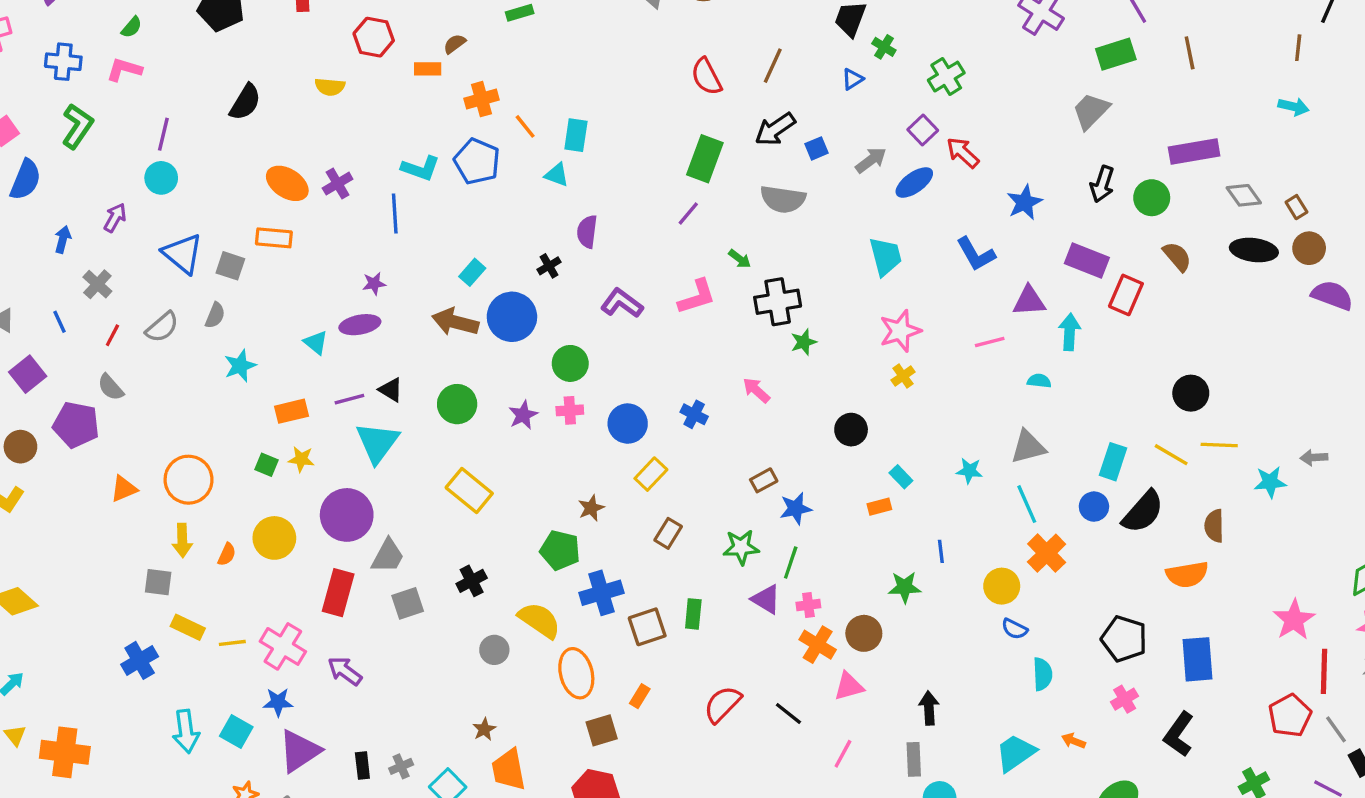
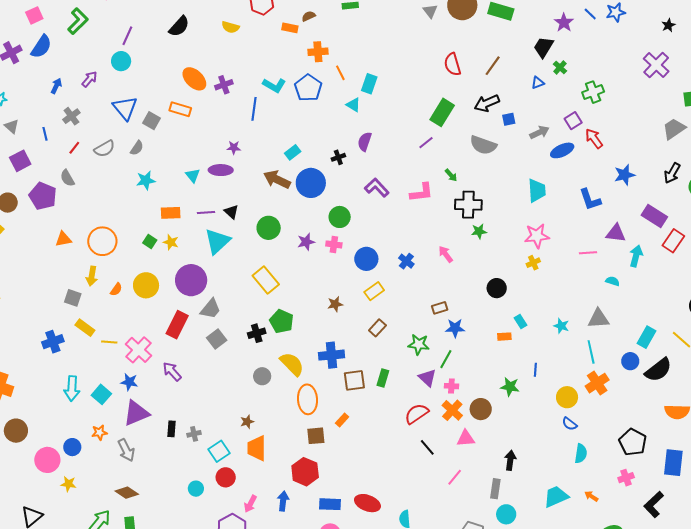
green pentagon: (560, 550) -> (281, 321), moved
gray square: (408, 603) -> (217, 339), turned -30
red semicircle: (722, 704) -> (417, 414), moved

